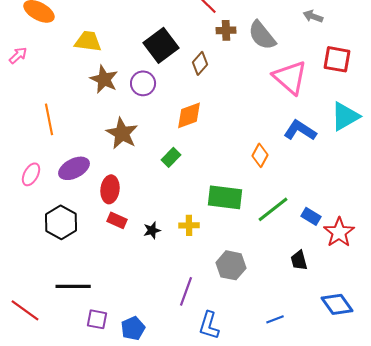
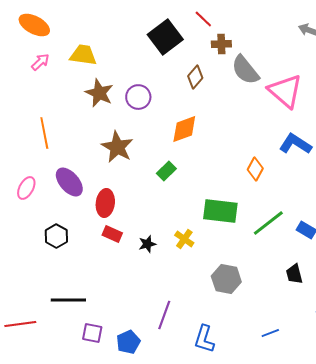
gray semicircle: (262, 35) -> (245, 70), moved
black square: (161, 45) -> (165, 37), moved
pink arrow: (18, 55) -> (40, 62), moved
purple ellipse: (74, 168) -> (69, 182), turned 76
black hexagon: (61, 222) -> (56, 236), size x0.7
yellow cross: (189, 225) -> (184, 239), turned 36
purple line: (186, 291) -> (164, 315), moved
red line: (25, 310) -> (20, 324), turned -44

